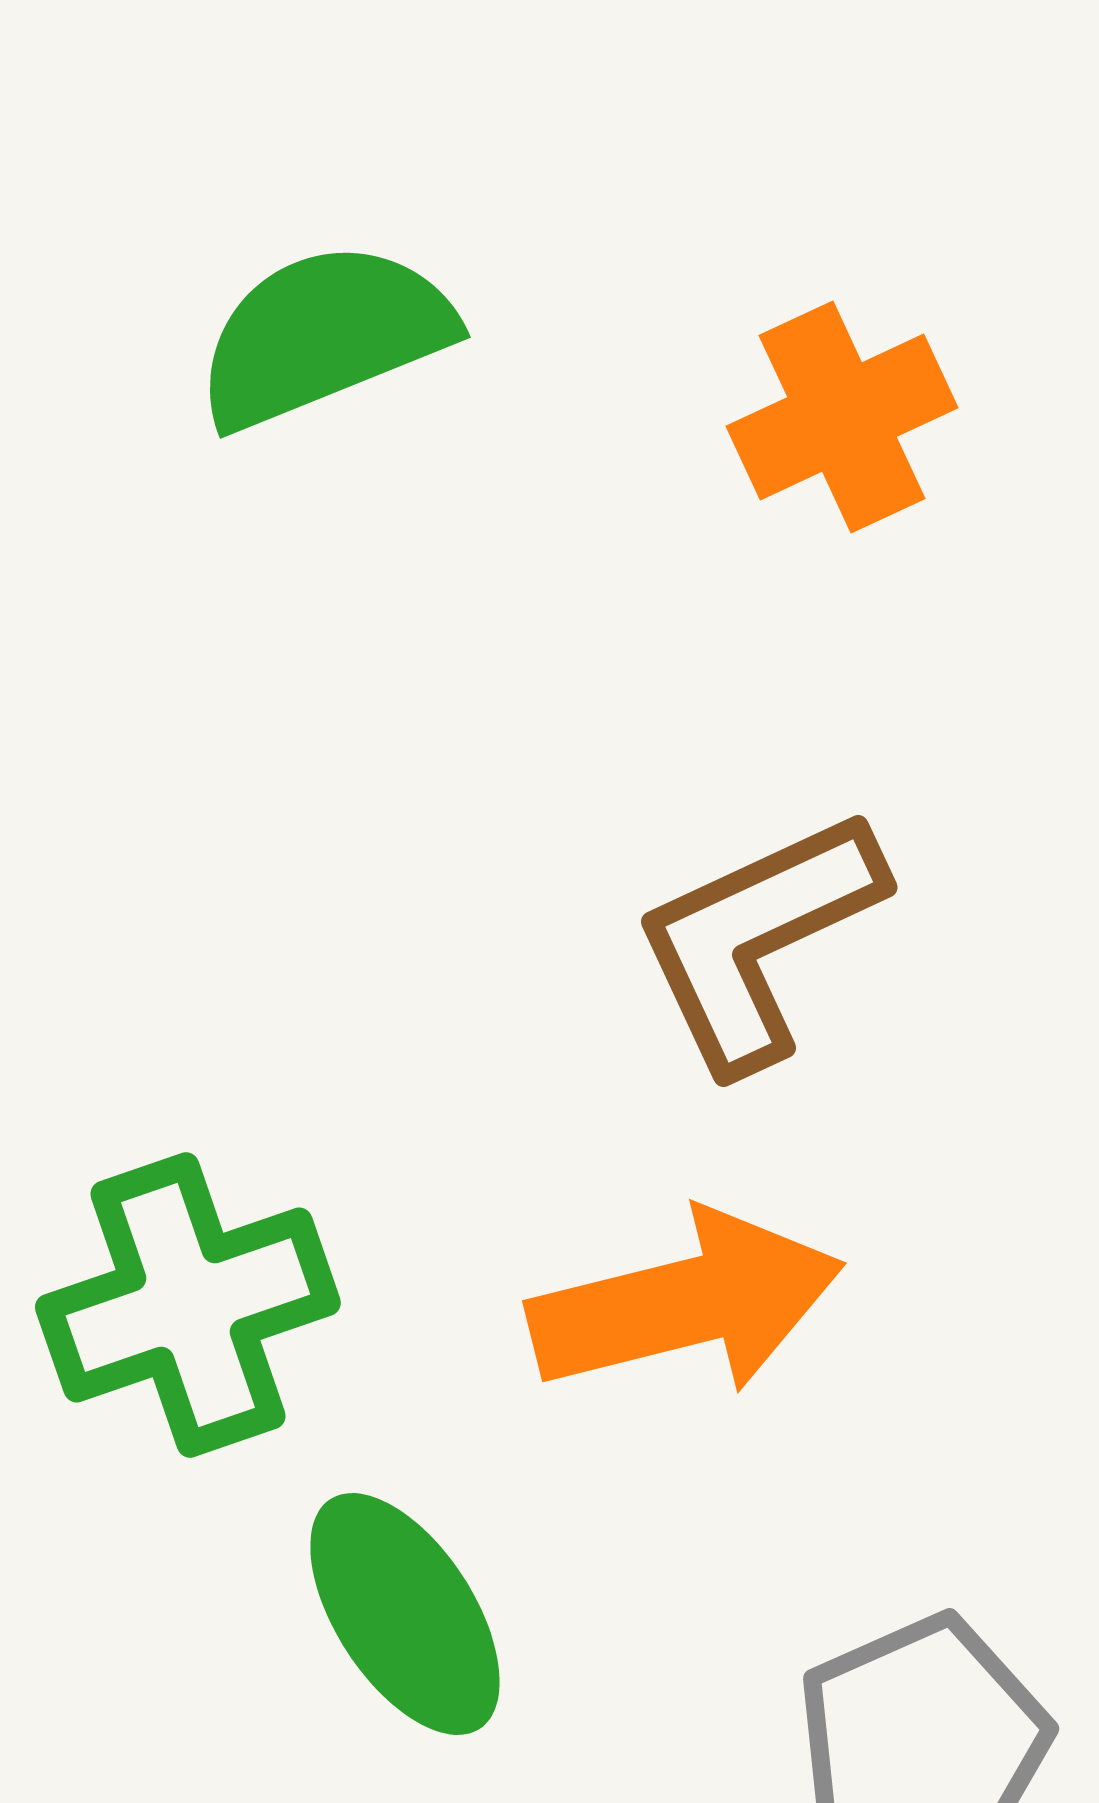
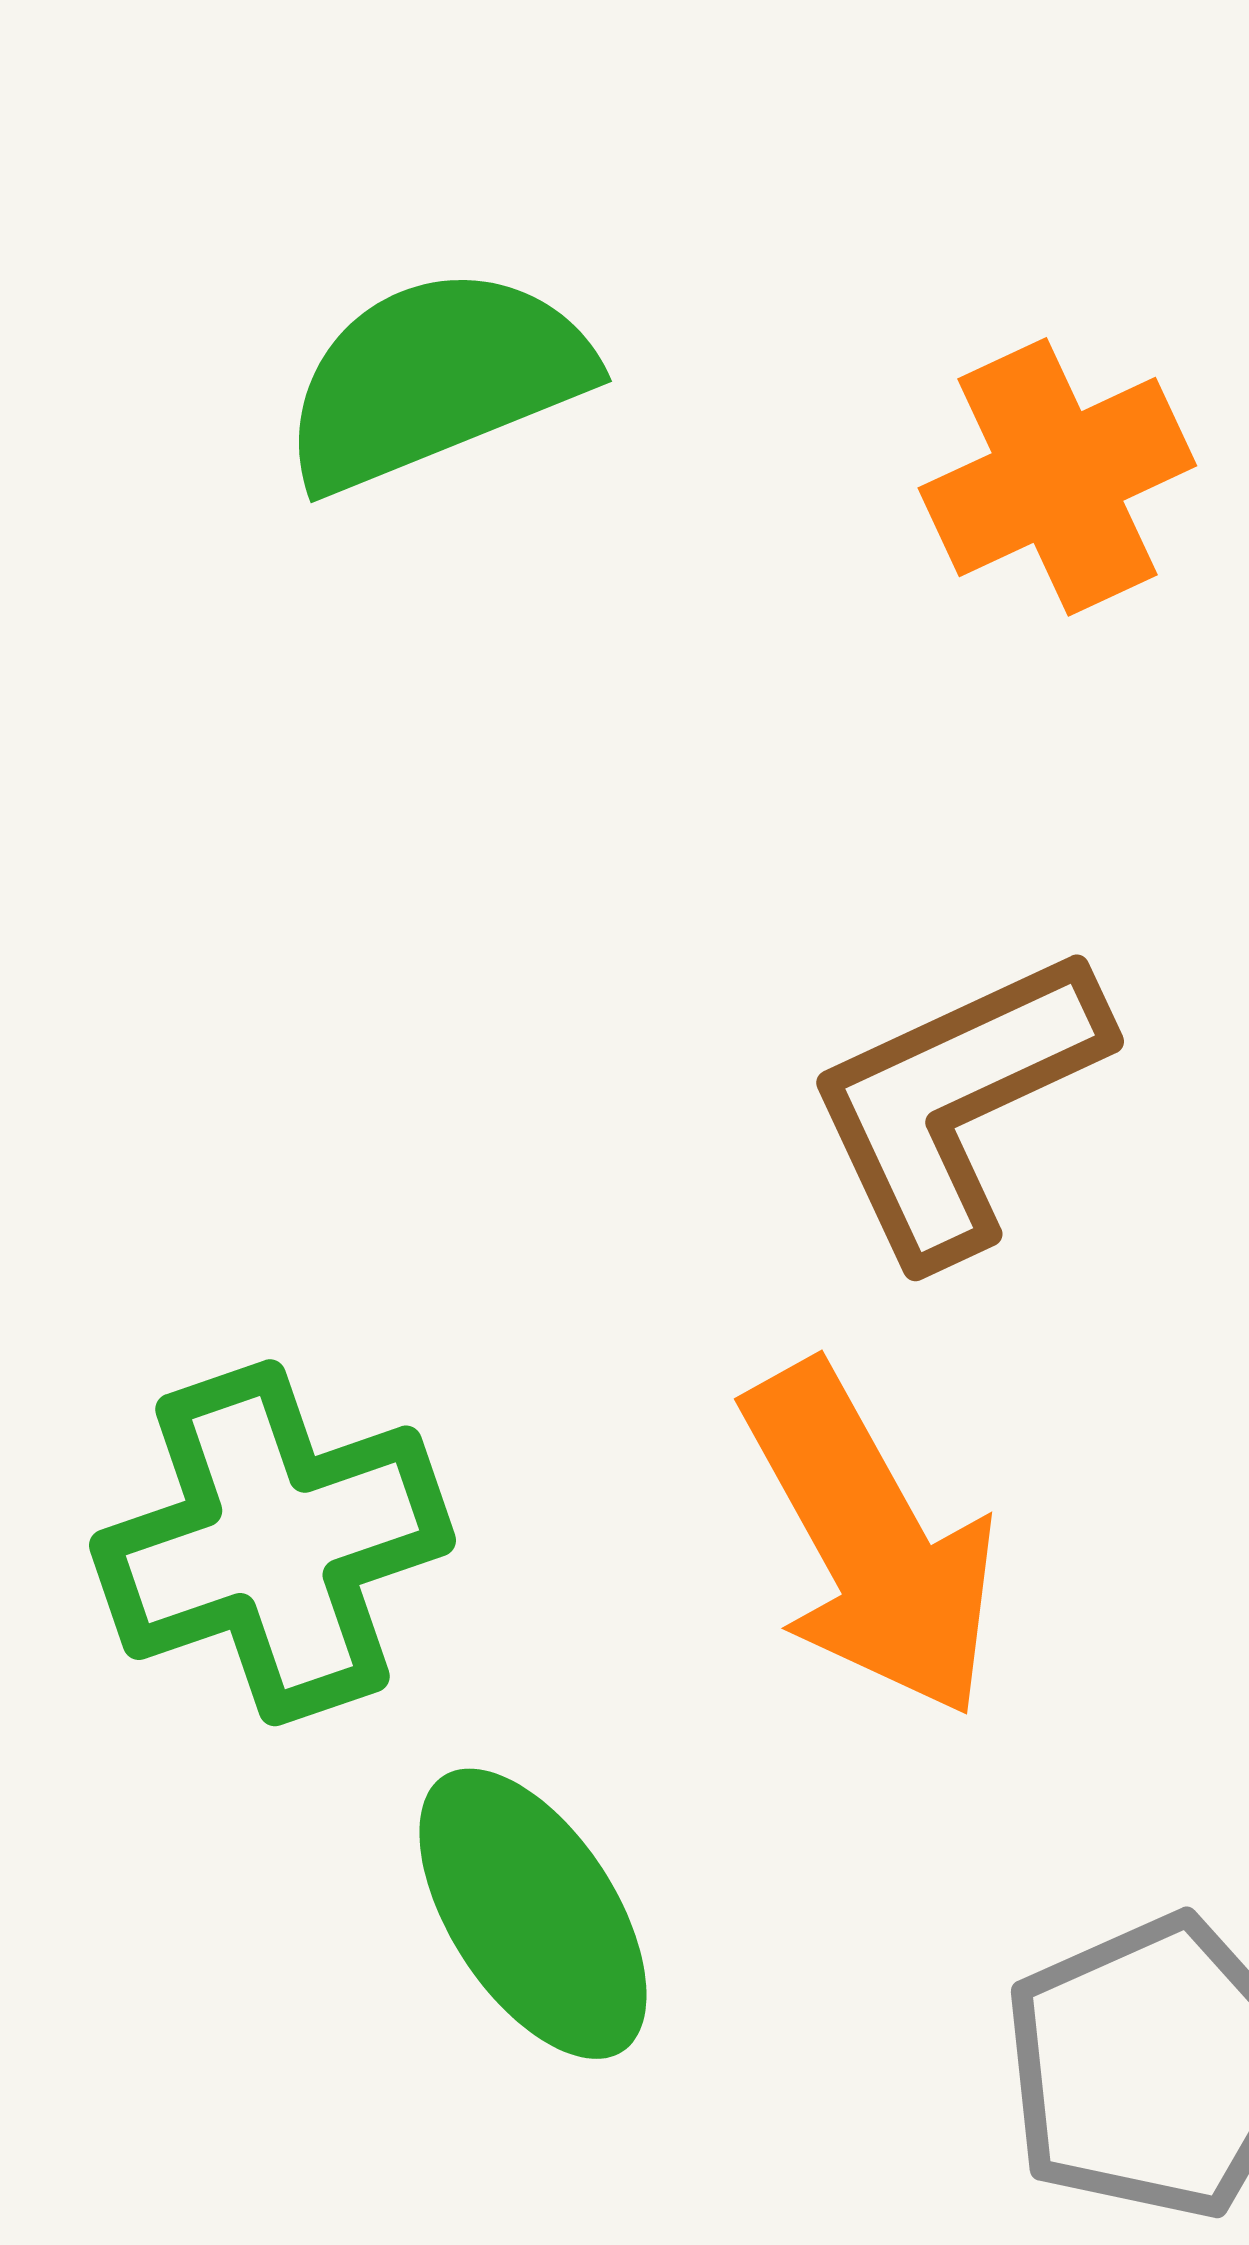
orange arrow: (686, 1303) -> (870, 1540), turned 75

